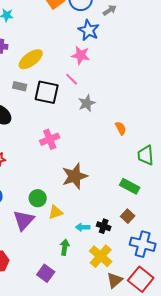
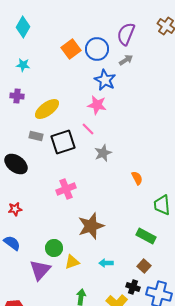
black square: (47, 92) -> (63, 142), turned -30
black cross: (104, 226) -> (133, 287), moved
cyan arrow: (83, 227) -> (106, 263), moved

